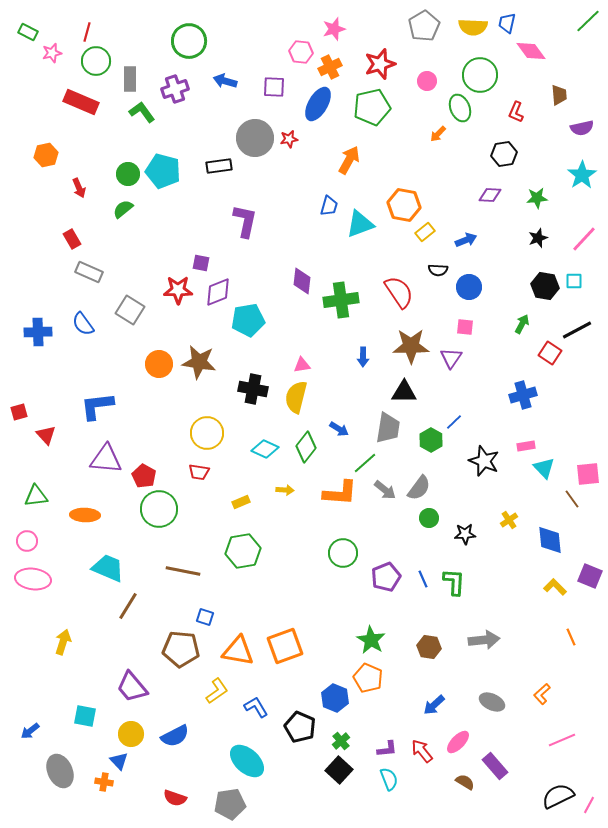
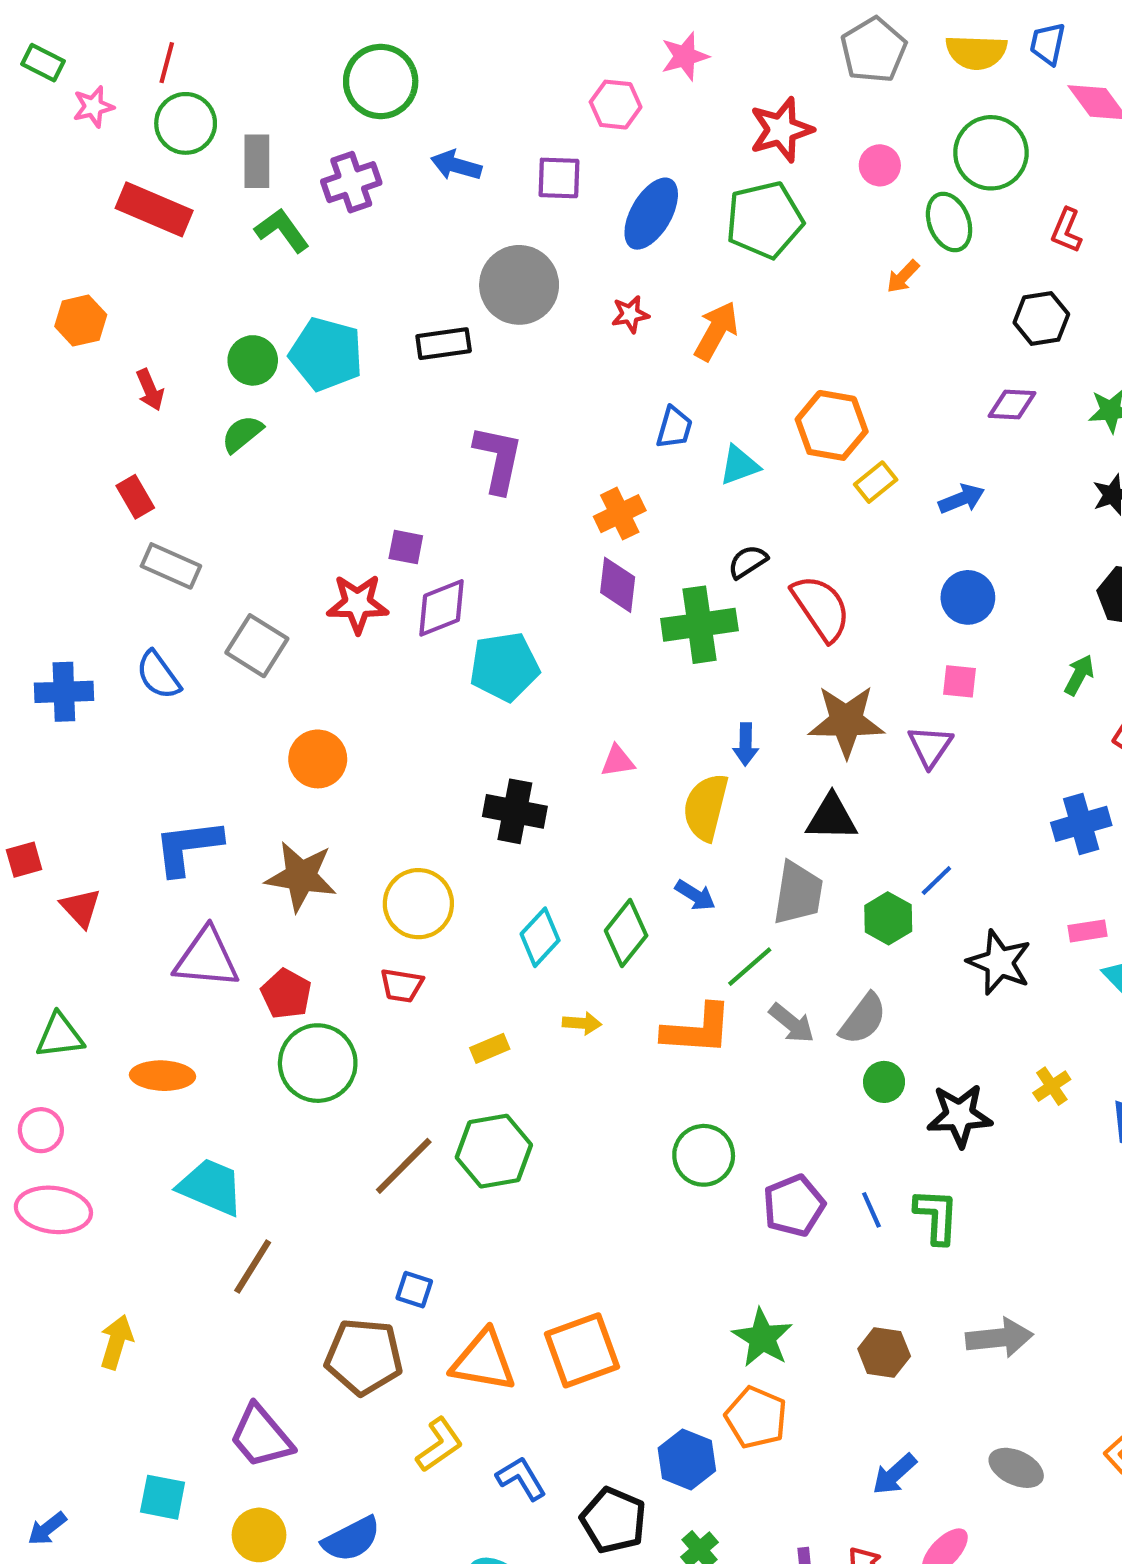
orange cross: (330, 67) -> (620, 514), moved
red star: (289, 139) -> (630, 314), moved
cyan triangle: (360, 224) -> (739, 465), size x0.7
black semicircle: (438, 270) -> (748, 562), moved, turned 144
brown star: (199, 362) -> (301, 876), moved
yellow semicircle: (296, 397) -> (706, 807), moved
cyan diamond: (265, 449) -> (540, 937), turned -72
black star: (465, 534) -> (960, 1115), size x1.4
brown line: (183, 571) -> (404, 1166), moved, turned -56

